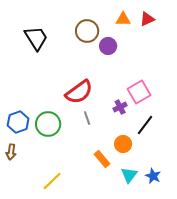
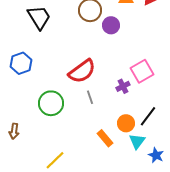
blue hexagon: (18, 122) -> (21, 63), moved
black line: (145, 125) -> (148, 116), moved
cyan triangle: (129, 175) -> (137, 141), moved

